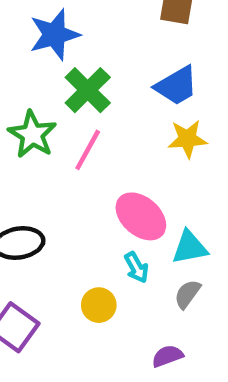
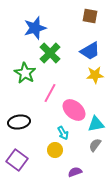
pink line: (88, 150) -> (50, 93), moved
cyan arrow: (136, 267) -> (63, 133), moved
purple semicircle: (167, 356) -> (75, 172), moved

